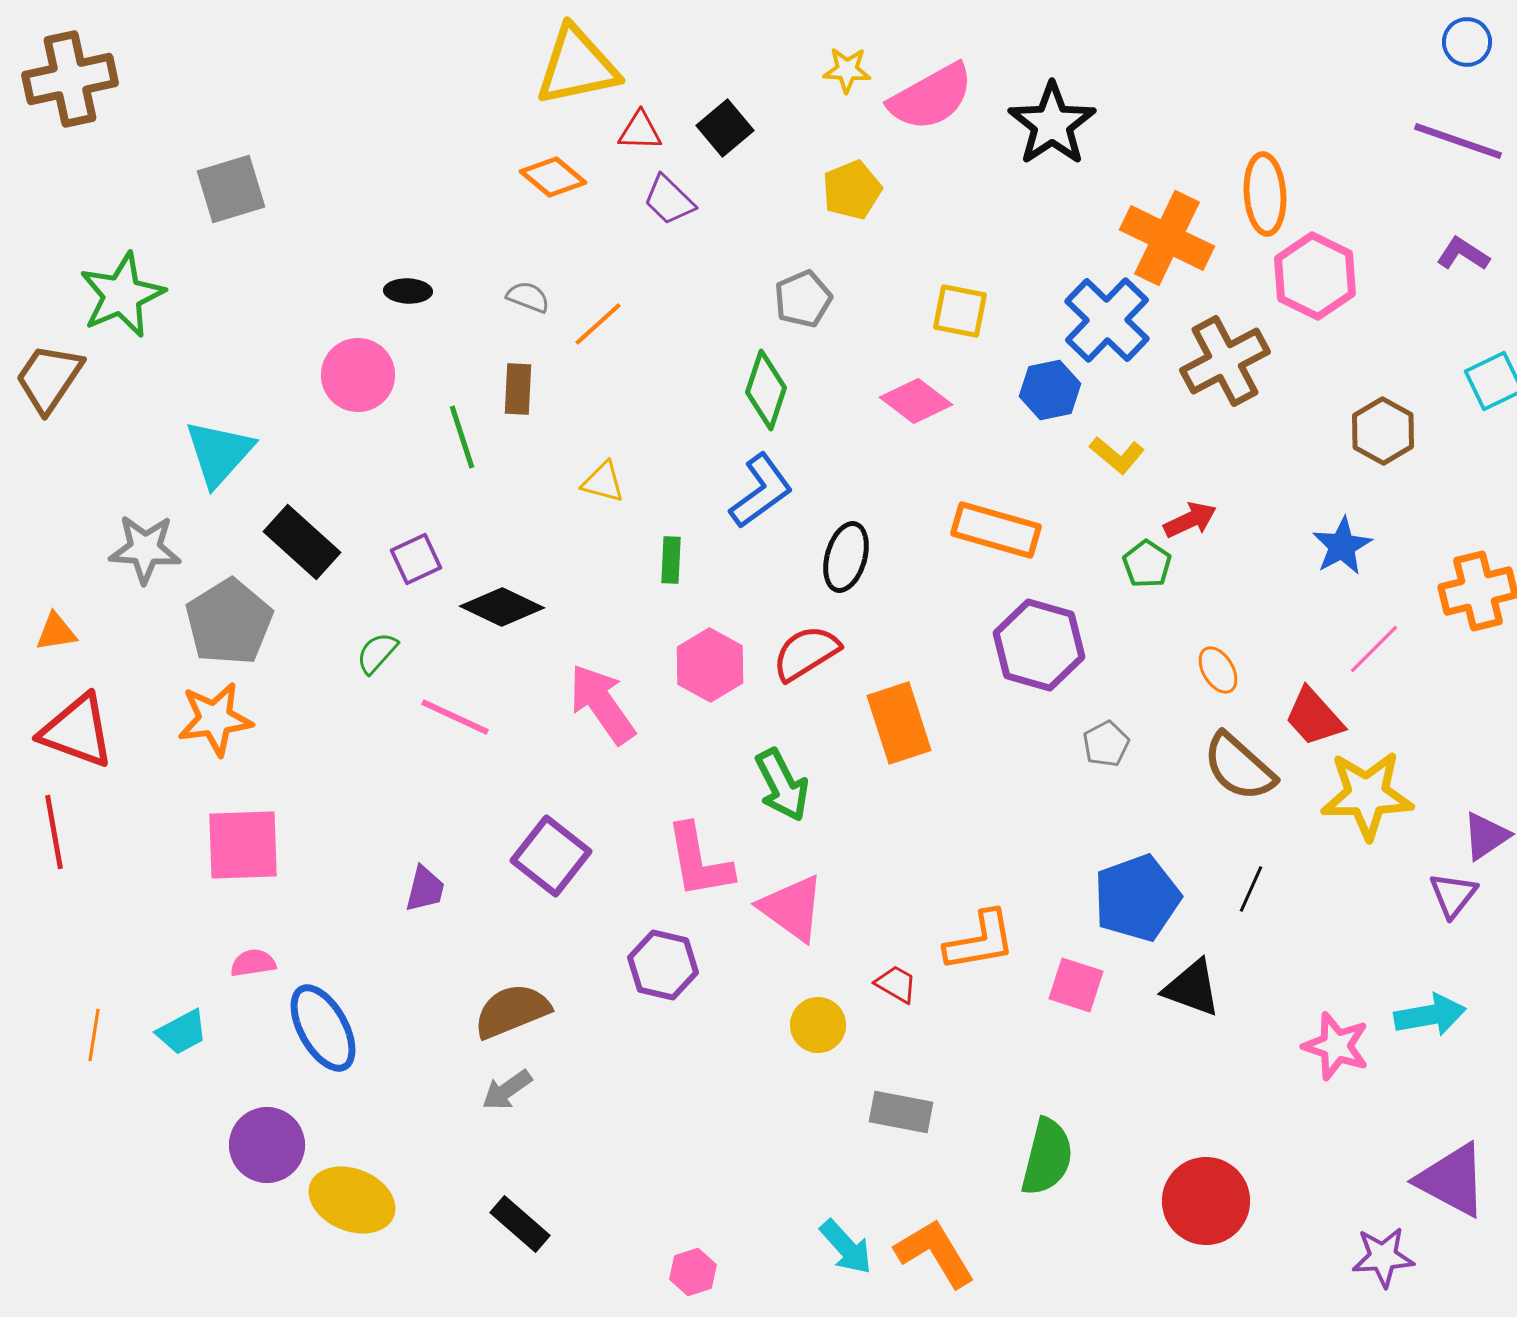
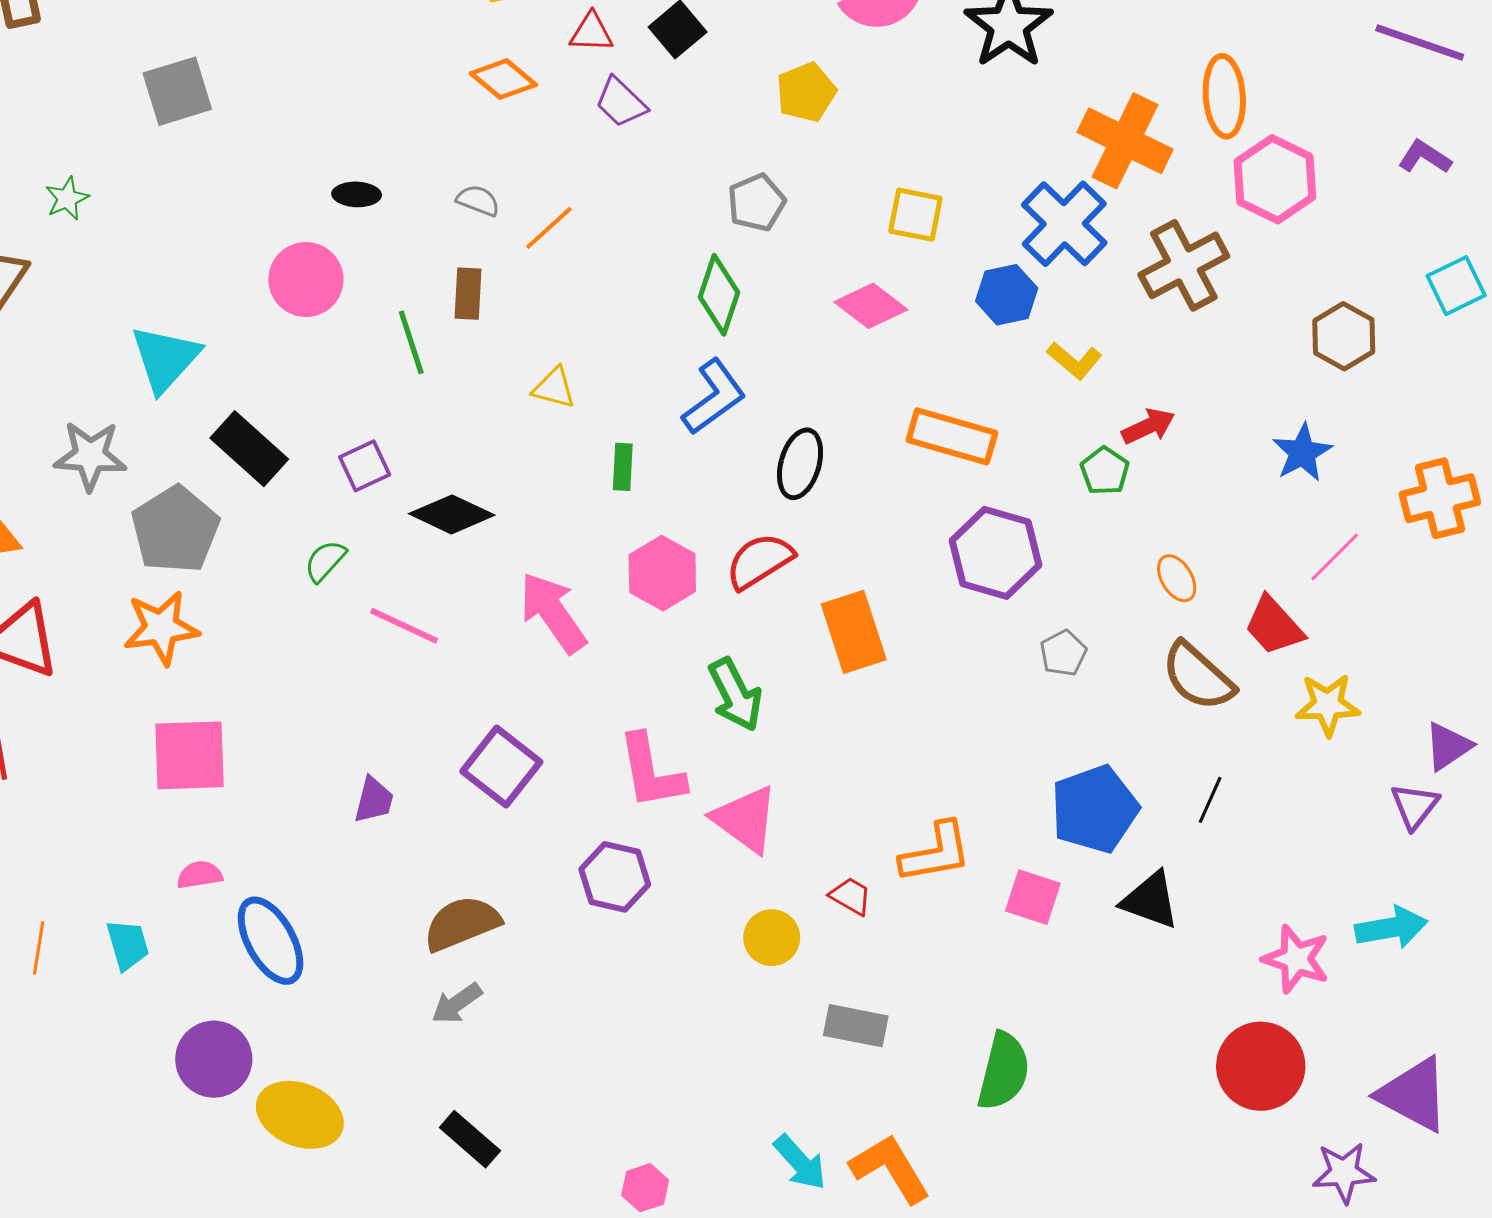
green star: (122, 295) -> (67, 199), size x0.5
yellow star: (1367, 795) -> (1328, 705), size x0.7
cyan trapezoid: (182, 1032) -> (128, 945), turned -78
red circle: (1206, 1201) -> (1261, 1066), moved

